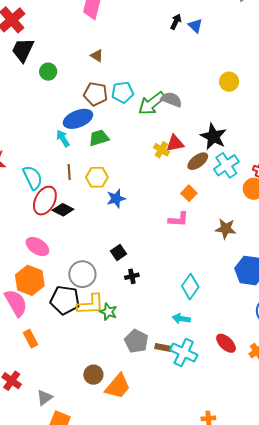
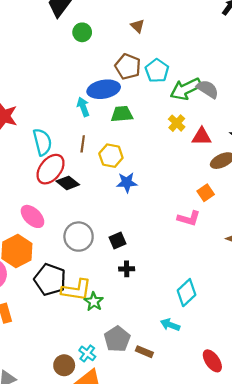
cyan pentagon: (123, 92) -> (157, 71), turned 30
yellow cross: (161, 150) -> (177, 123), moved
gray circle: (82, 274) -> (79, 237), moved
cyan cross: (184, 352) -> (87, 353), moved, size x0.6

